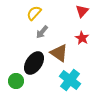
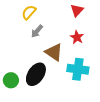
black ellipse: (34, 63) -> (36, 74), moved
cyan cross: (70, 80) -> (78, 69), moved, turned -30

